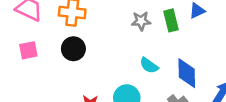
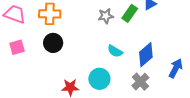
green rectangle: (171, 20) -> (130, 13), turned 54
blue diamond: (187, 73) -> (146, 55), turned 55

